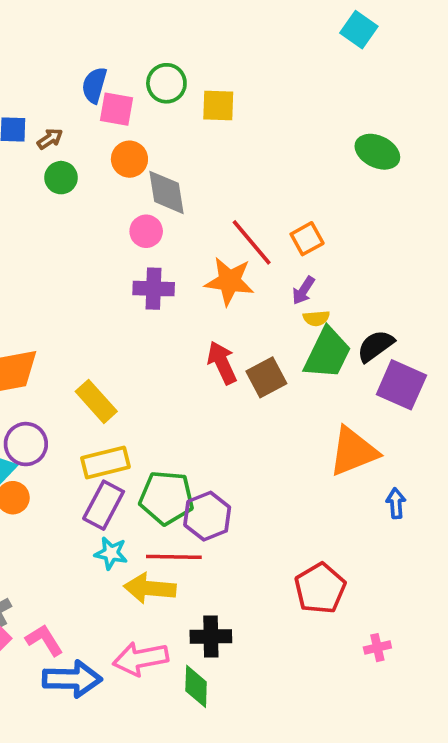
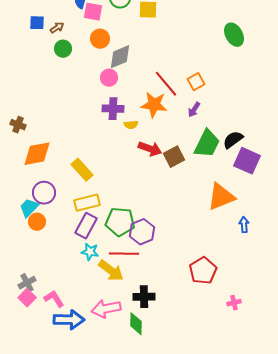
green ellipse: (377, 152) -> (234, 35), turned 35
gray diamond: (166, 192) -> (120, 57), turned 76
yellow semicircle: (316, 318) -> (131, 125), moved
red arrow: (222, 363) -> (150, 149), turned 135
yellow arrow: (150, 588) -> (111, 271), turned -148

